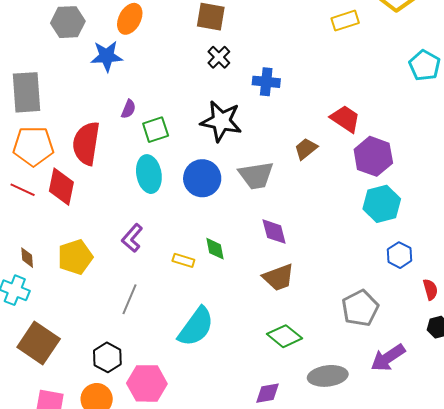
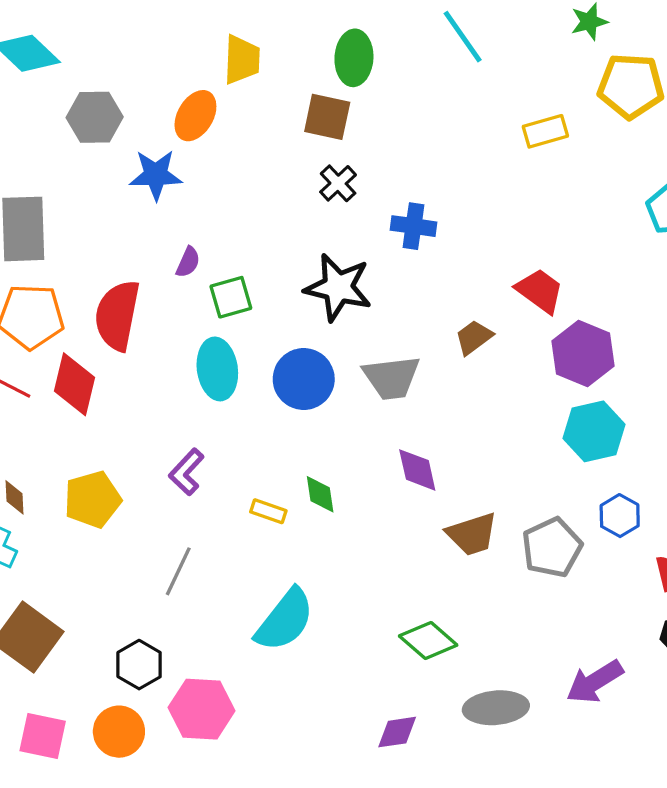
brown trapezoid: (278, 277) -> (472, 534), moved
gray pentagon: (360, 308) -> (552, 547), moved

